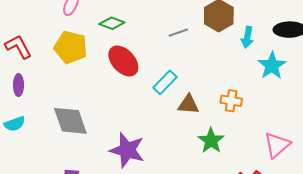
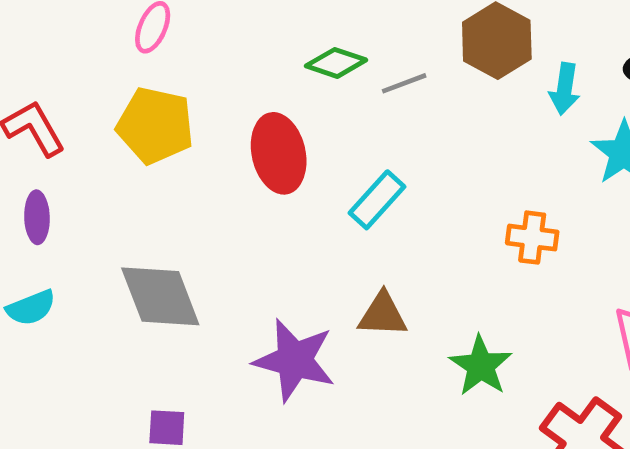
green diamond: (112, 23) -> (336, 63), moved
red ellipse: (123, 61) -> (279, 153), turned 32
brown triangle: (188, 104) -> (383, 315), moved
green star: (211, 141) -> (481, 366), moved

